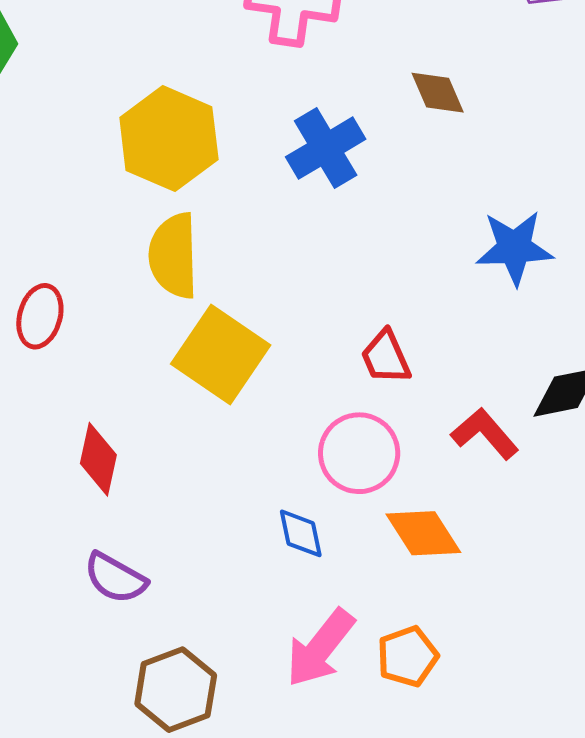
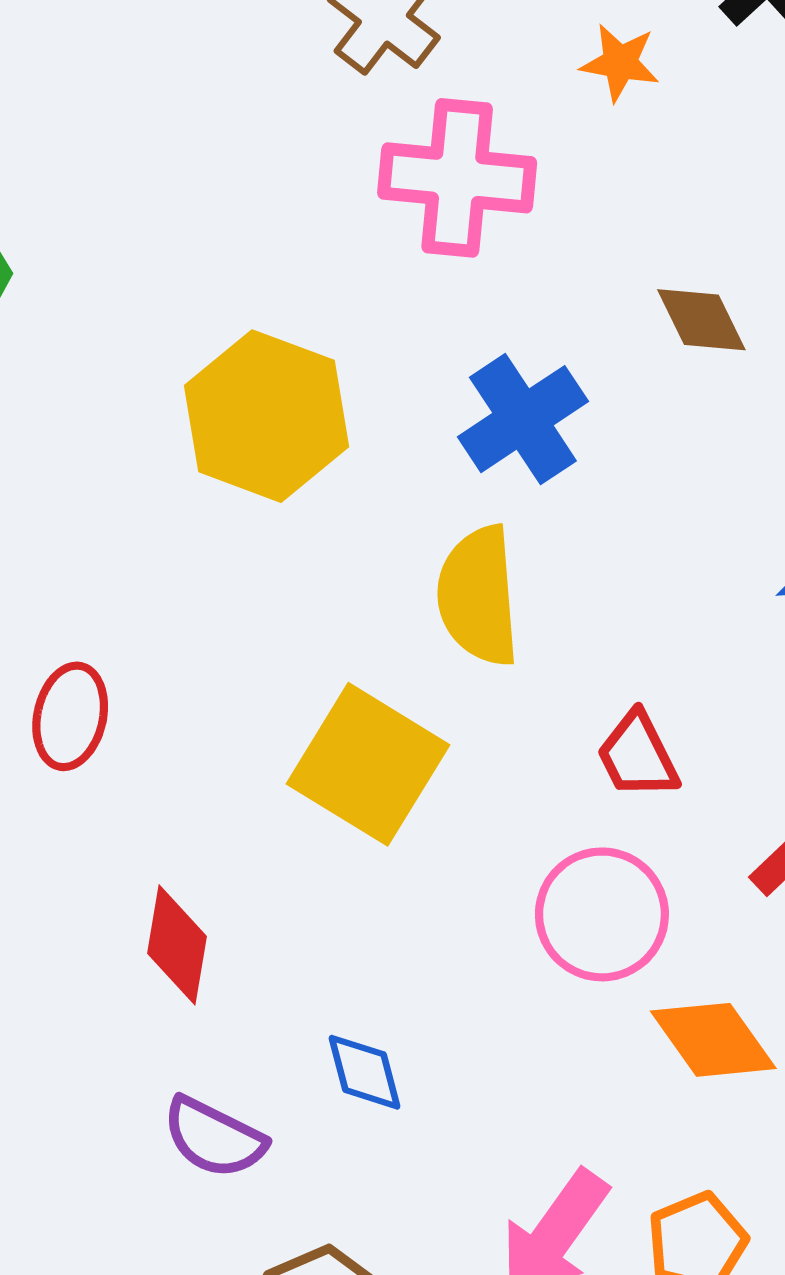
yellow semicircle: (174, 256) -> (478, 596), moved
blue diamond: (301, 533) -> (365, 1072), moved

